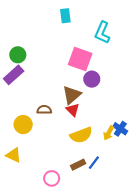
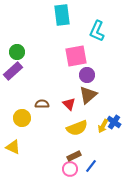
cyan rectangle: (65, 16) -> (62, 15), size x1.5
pink square: (80, 59) -> (76, 56), turned -30
brown triangle: (72, 95) -> (88, 95), moved
blue line: (94, 163) -> (91, 166), moved
pink circle: (52, 178) -> (70, 169), moved

